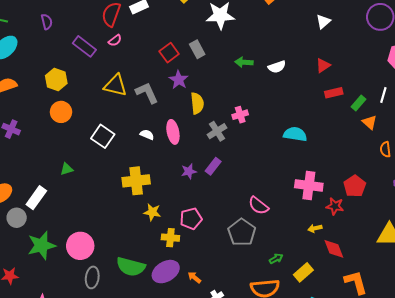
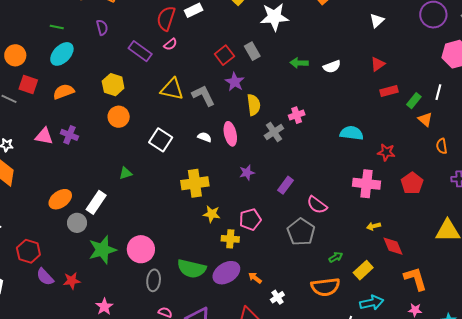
purple rectangle: (213, 166) -> (286, 185), moved
red star: (335, 206) -> (386, 152), moved

